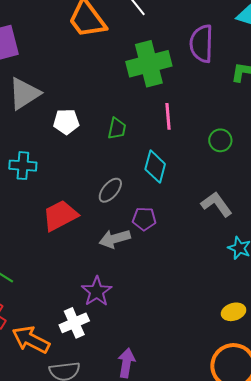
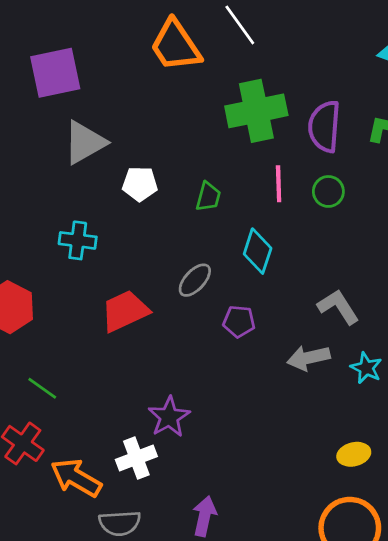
purple semicircle: (202, 44) -> (324, 126), moved
green circle: (220, 140) -> (328, 191), moved
gray arrow: (115, 239) -> (308, 358), moved

